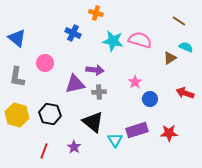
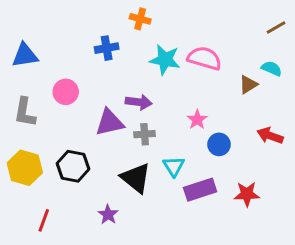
brown line: (179, 21) -> (276, 28), moved, turned -64
blue cross: (73, 33) -> (107, 48), turned -35
blue triangle: (17, 38) -> (25, 55), turned -48
cyan triangle: (115, 140) -> (174, 166), moved
red line: (44, 151) -> (44, 220), moved

